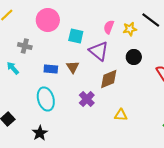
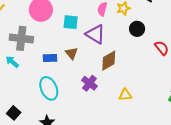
gray cross: (25, 46) -> (21, 38), size x1.6
black circle: (134, 57) -> (137, 29), moved

